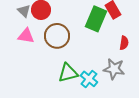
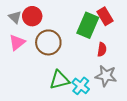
pink triangle: (26, 36) -> (17, 42), turned -48
red semicircle: (124, 43) -> (102, 50), moved

